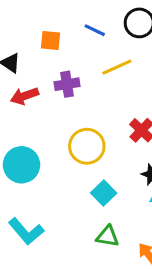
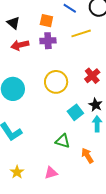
orange square: (50, 41) -> (46, 21), moved
cyan square: (104, 193) -> (75, 112), moved

